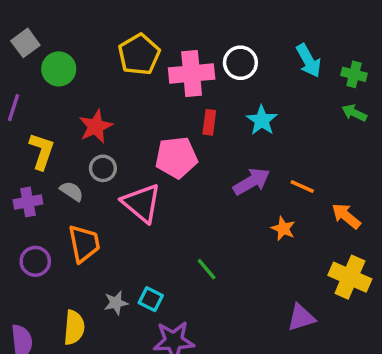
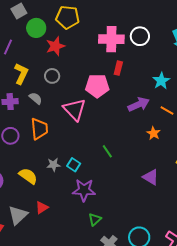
yellow pentagon: (139, 55) -> (68, 17), moved, turned 30
cyan star: (262, 120) -> (161, 81), moved
red star: (96, 126) -> (55, 46), moved
gray circle: (103, 168) -> (52, 76), moved
purple triangle: (301, 318) -> (151, 177), moved, turned 42
yellow semicircle: (74, 327) -> (28, 176), turned -66

